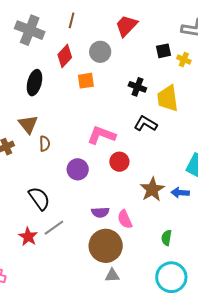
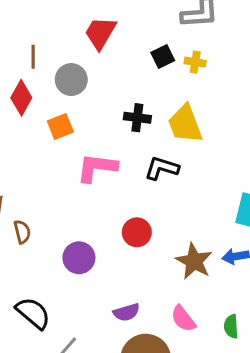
brown line: (72, 20) -> (33, 57), moved
pink L-shape: (101, 135) -> (97, 168), moved
pink semicircle: (125, 219) -> (183, 319), moved

